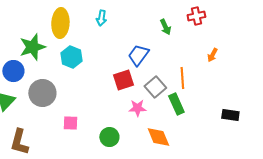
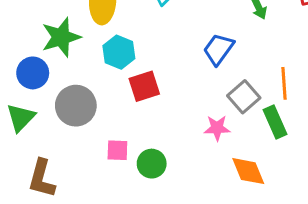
red square: (123, 80) -> (144, 86), moved
green circle: (109, 137) -> (152, 164), moved

